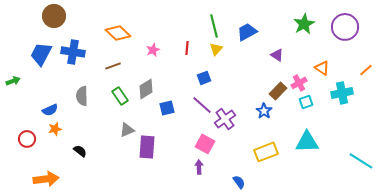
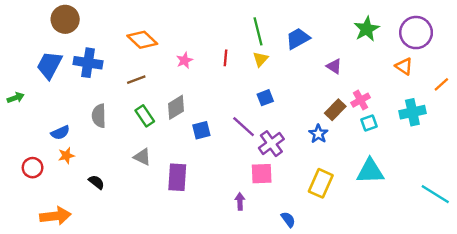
orange triangle: (322, 68) -> (404, 66), moved
blue square: (204, 78) -> (265, 98), moved
gray triangle: (127, 130) -> (142, 157), moved, turned 49
pink square: (205, 144) -> (262, 174), moved, turned -30
yellow rectangle: (266, 152) -> (321, 183), turned -45

